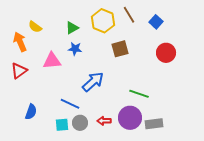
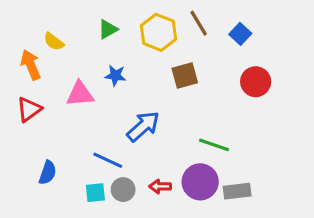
green triangle: (72, 28) -> (108, 29), moved

